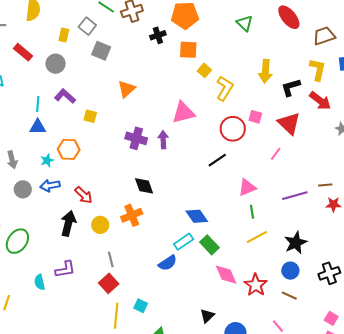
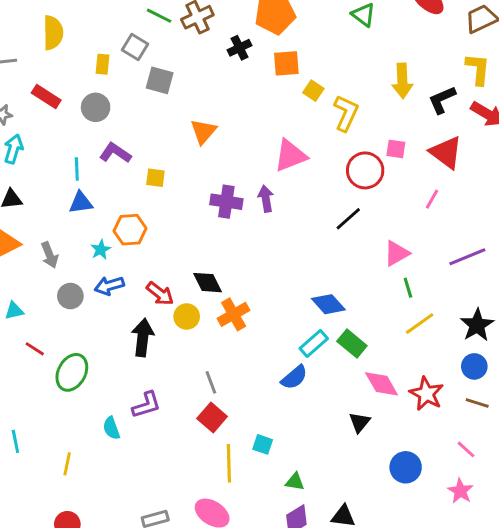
black diamond: (144, 186) -> (208, 283), moved
yellow circle: (100, 225) -> (187, 317), moved
black triangle: (207, 316) -> (360, 422), moved

